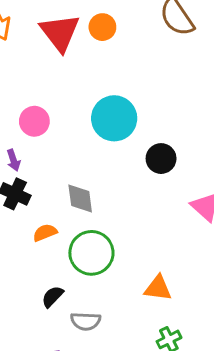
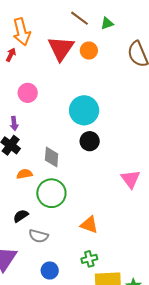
pink circle: (34, 121) -> (28, 93), moved
black circle: (161, 159) -> (90, 141), moved

